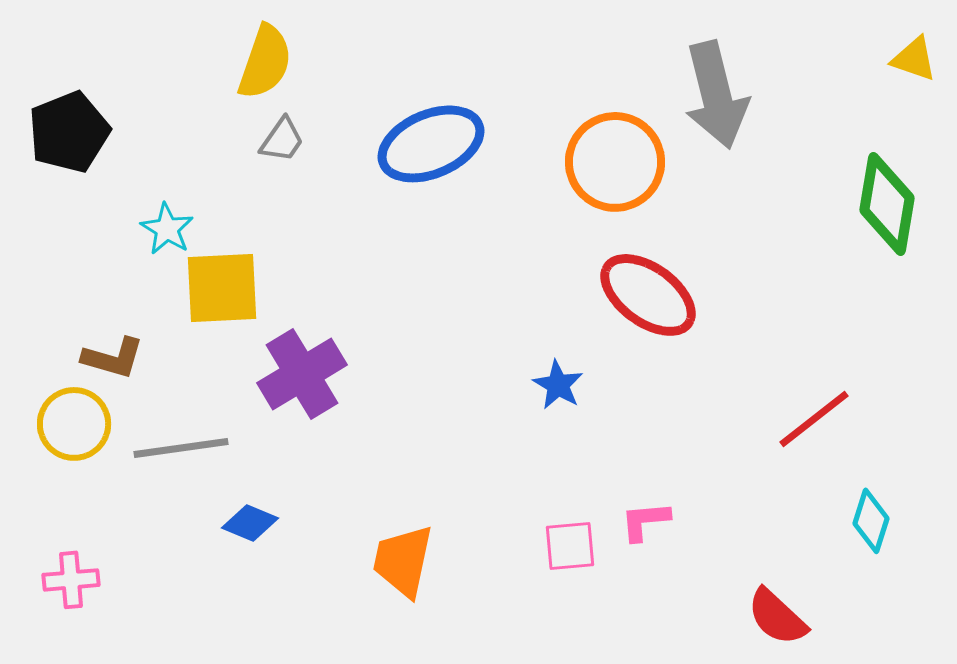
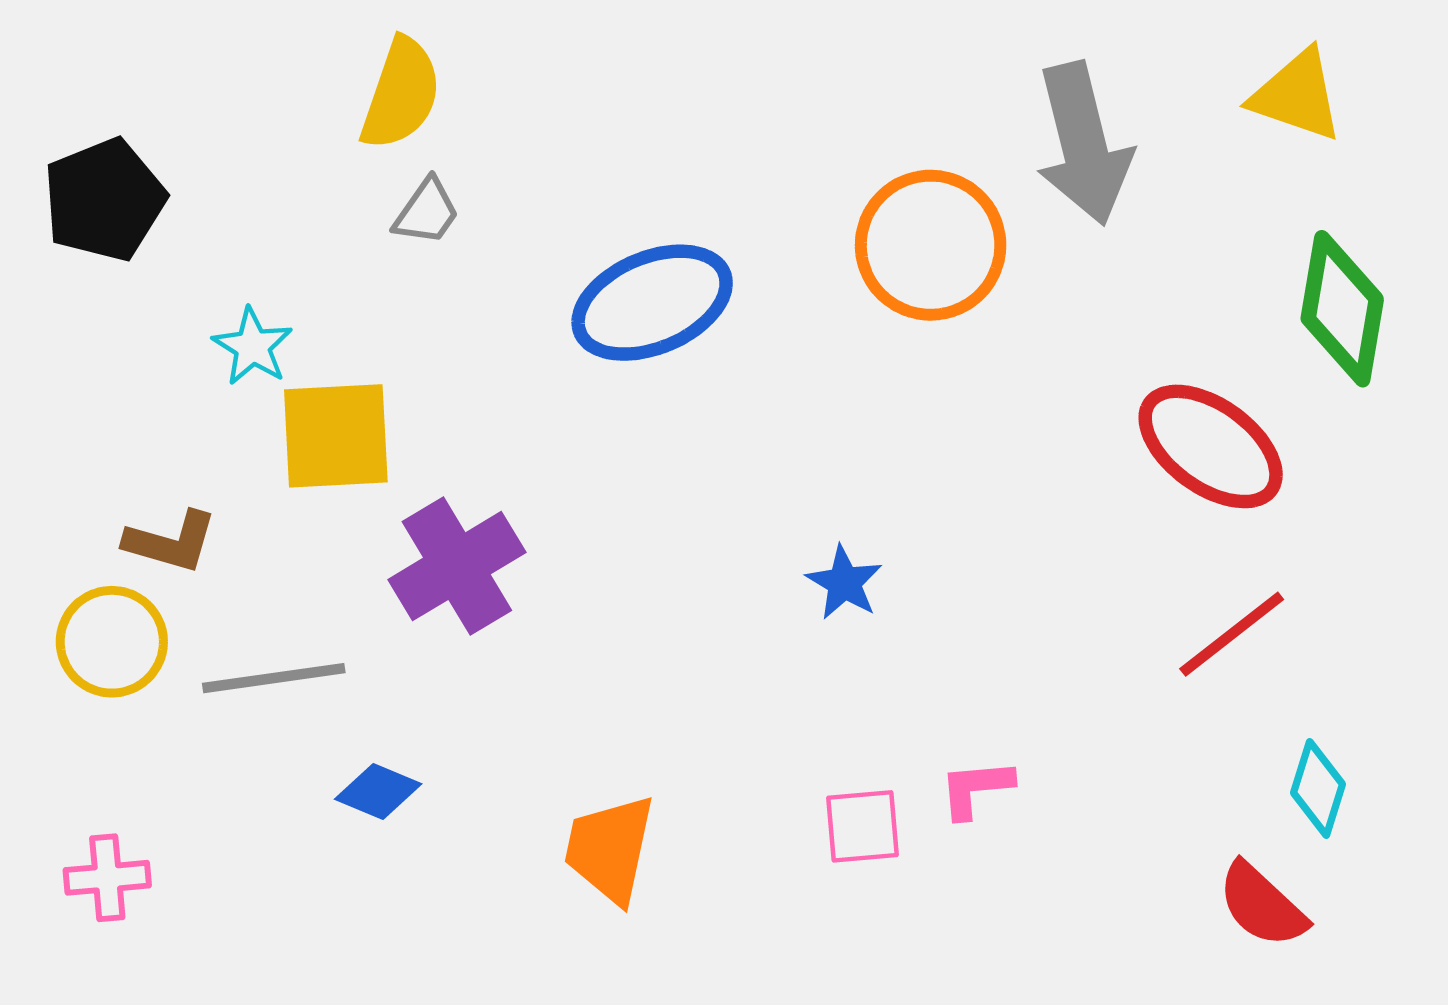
yellow triangle: (914, 59) -> (1297, 95), moved, size x1.4
blue ellipse: (431, 144) -> (652, 303), moved
red ellipse: (648, 295) -> (1211, 446), moved
red semicircle: (777, 617) -> (1262, 905), moved

